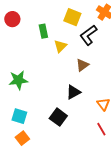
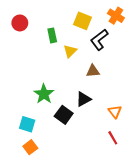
brown triangle: (82, 65) -> (93, 71), turned 32
green star: (18, 80) -> (44, 94), moved, turned -30
black square: (58, 117) -> (64, 115), moved

